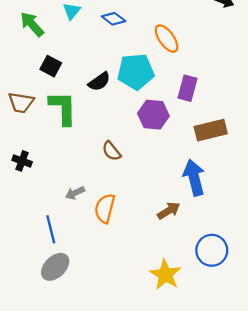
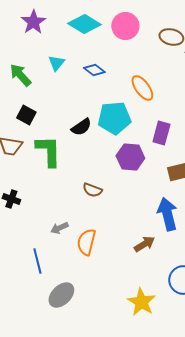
black square: (51, 66) -> (26, 115), moved
brown semicircle: (111, 151) -> (92, 190), turned -30
gray ellipse: (55, 267) -> (61, 295), moved

